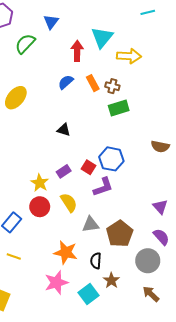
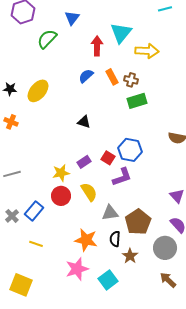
yellow star: (40, 183) -> (61, 173), turned 30
black semicircle: (96, 261) -> (115, 239), moved
brown star: (111, 280) -> (130, 256), moved

